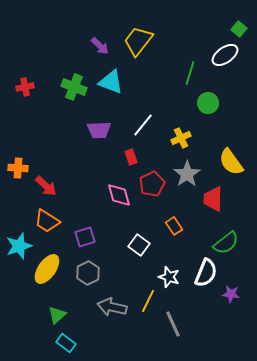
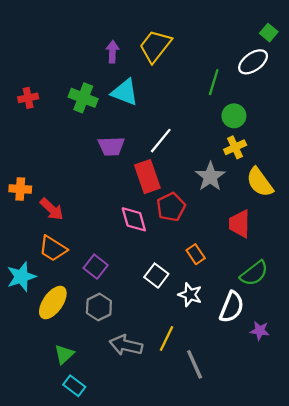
purple arrow: (100, 46) -> (112, 52), turned -132
yellow cross: (181, 138) -> (235, 147), moved
red rectangle: (131, 157) -> (147, 177), size x1.8
gray star: (187, 174) -> (210, 177), moved
purple square: (85, 237) -> (96, 267), turned -35
white star: (169, 277) -> (190, 295), moved

